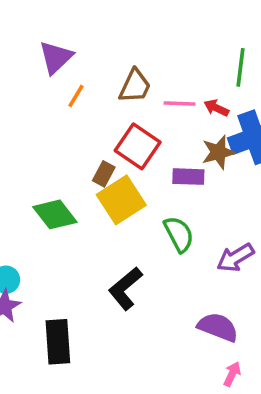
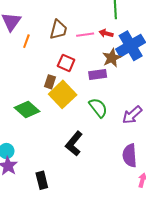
red square: (138, 146) -> (66, 63), size x0.7
purple semicircle: (218, 327) -> (130, 155), turned -105
black rectangle: (58, 342) -> (42, 180), size x0.7

